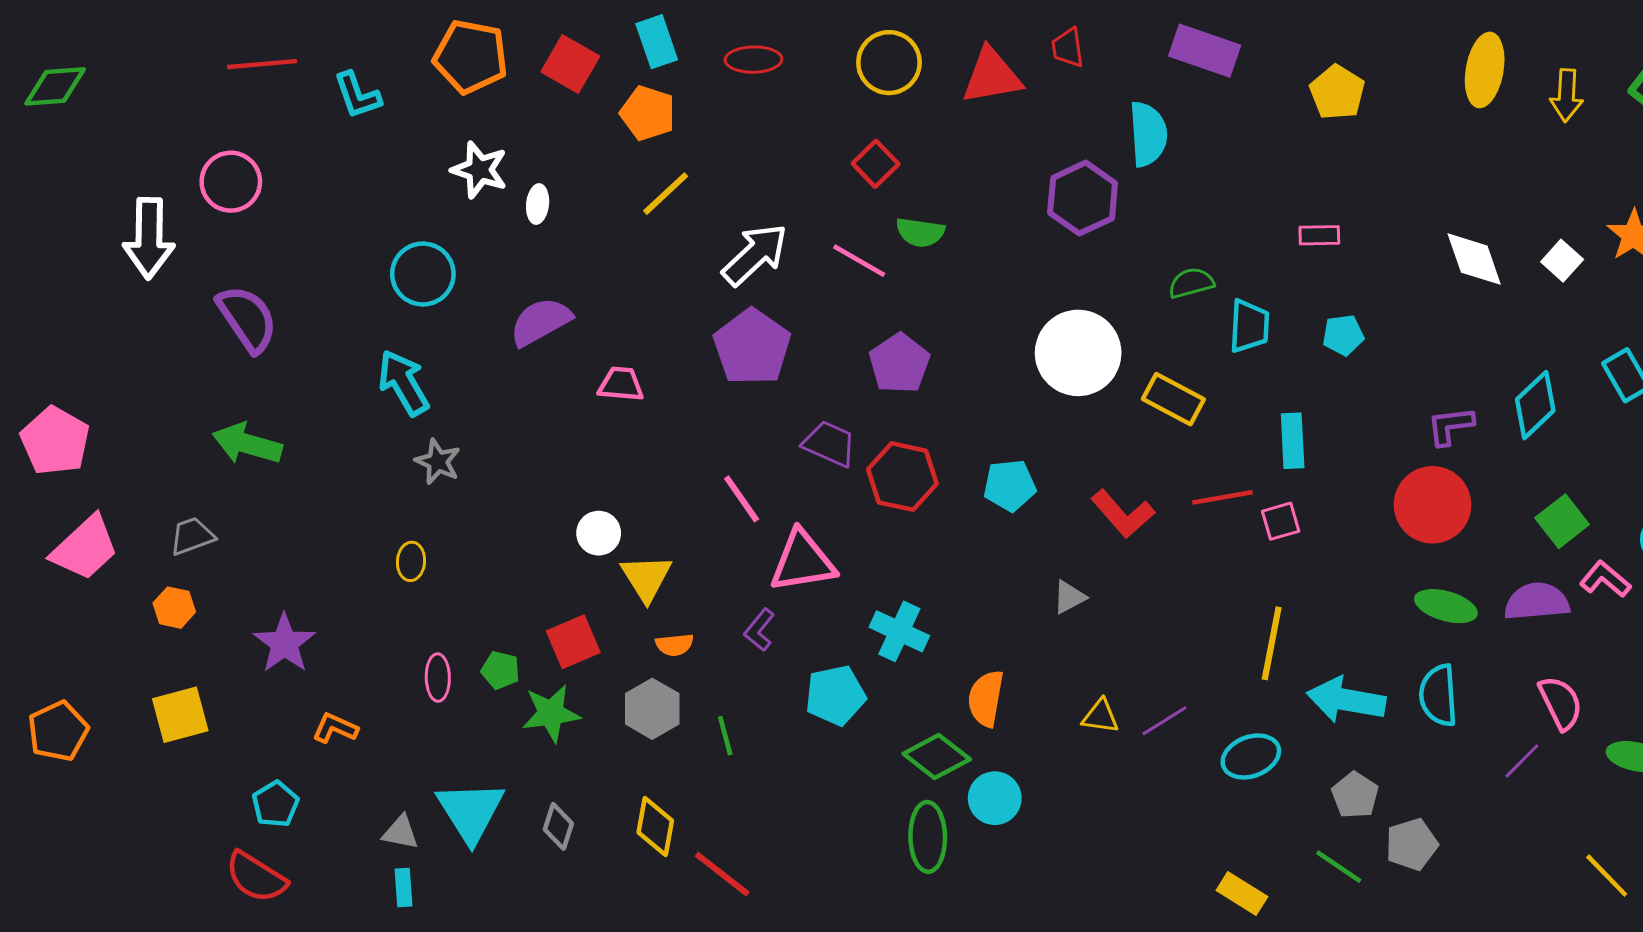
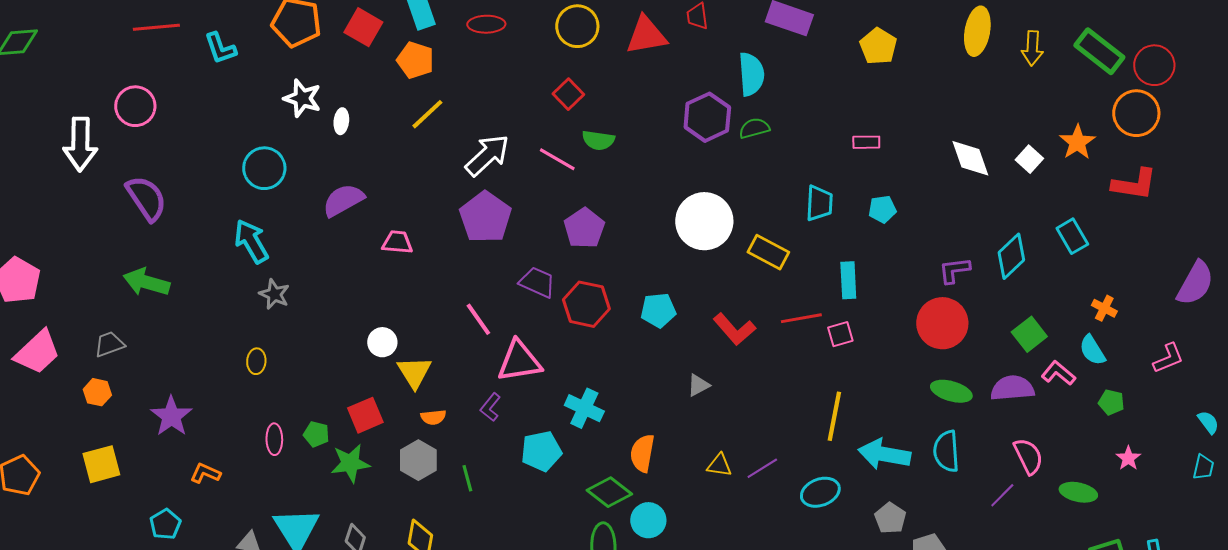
green semicircle: (1191, 283) -> (754, 128), moved

